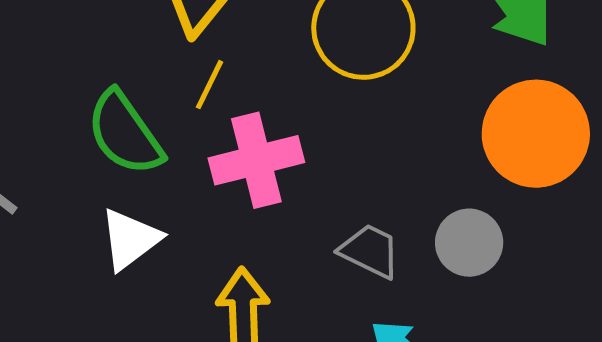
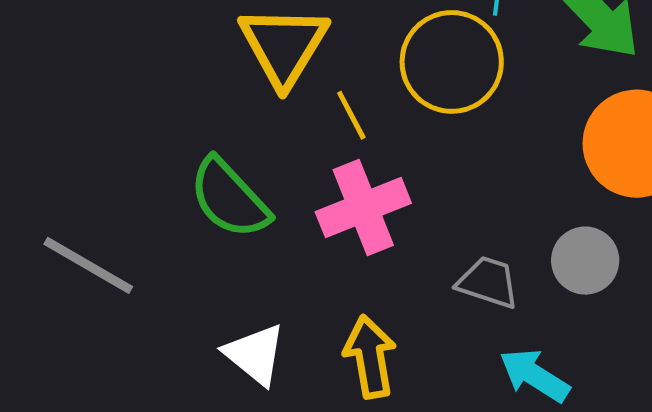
yellow line: (210, 85) -> (351, 115), moved, turned -46
white triangle: (130, 239) -> (255, 354), moved, turned -36

